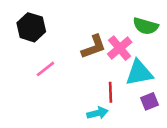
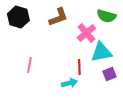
brown L-shape: (94, 47) -> (58, 17), moved
pink line: (45, 69) -> (29, 65), moved, turned -42

